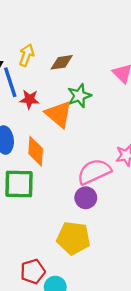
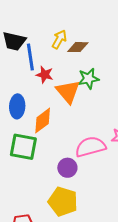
yellow arrow: (26, 55) -> (59, 39), moved
orange diamond: (36, 151) -> (43, 121), turned 40
purple circle: (86, 198) -> (67, 168), moved

